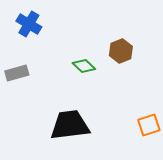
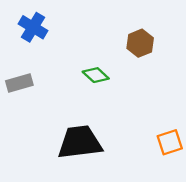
brown hexagon: (121, 51) -> (140, 43), moved

